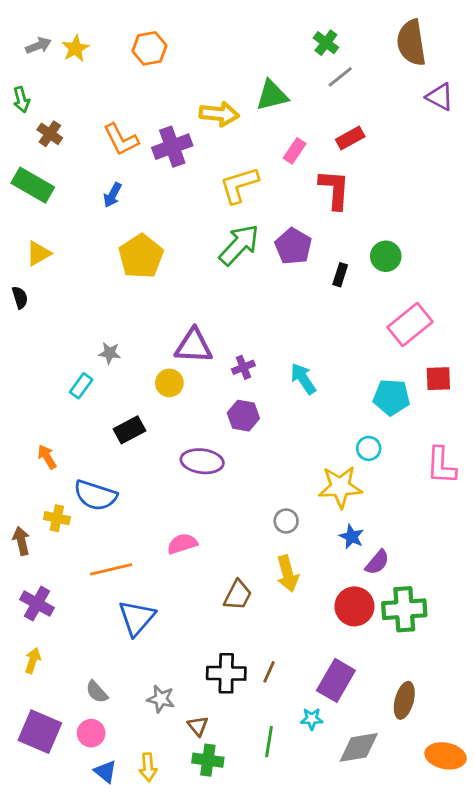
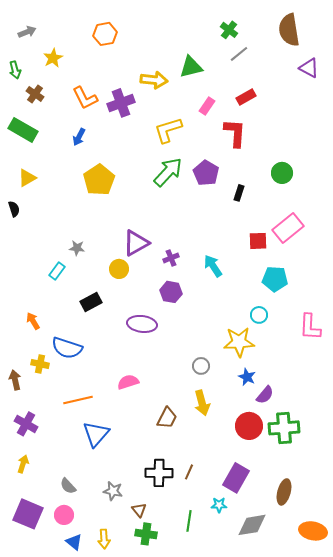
yellow star: (75, 48) -> (53, 58), moved
green circle: (386, 256) -> (282, 173), moved
purple triangle: (194, 346) -> (136, 243), turned -32
red square: (438, 379) -> (258, 241), moved

